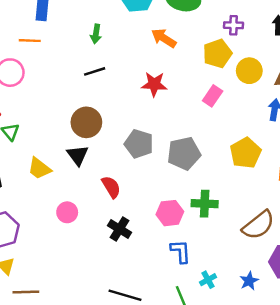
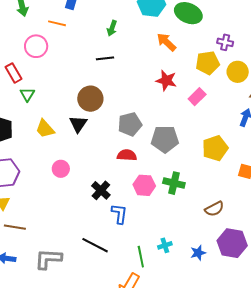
yellow circle: (249, 71) -> (238, 72), moved
red star: (154, 84) -> (166, 80), moved
gray pentagon: (139, 144) -> (130, 124), turned 30
red semicircle: (111, 187) -> (127, 155), moved, turned -66
brown semicircle: (258, 225) -> (214, 209), size x0.7
blue L-shape: (181, 251) -> (119, 214), moved

